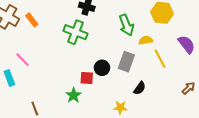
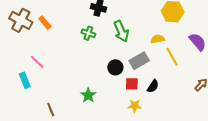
green arrow: (126, 25) -> (121, 31), moved
green cross: (76, 32) -> (88, 33), size x0.6
gray rectangle: (126, 62) -> (139, 61), turned 42
red square: (87, 78) -> (132, 84), moved

